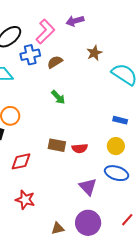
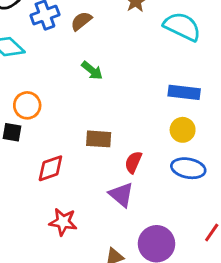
blue rectangle: (120, 120) -> (184, 92), size x1.5
red semicircle: (80, 148) -> (133, 162), moved, turned 126
purple triangle: (88, 187) -> (121, 195), moved

